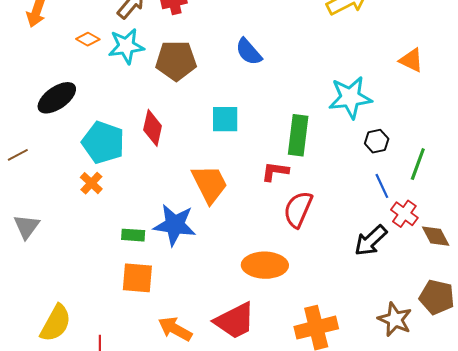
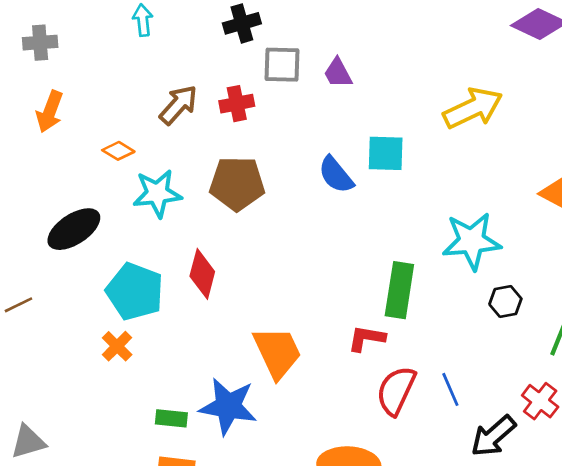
cyan star: (126, 46) -> (157, 193), moved
cyan square: (225, 119) -> (386, 153), moved
blue line: (382, 186) -> (450, 389), moved
gray triangle: (27, 227) -> (28, 442), moved, turned 36

